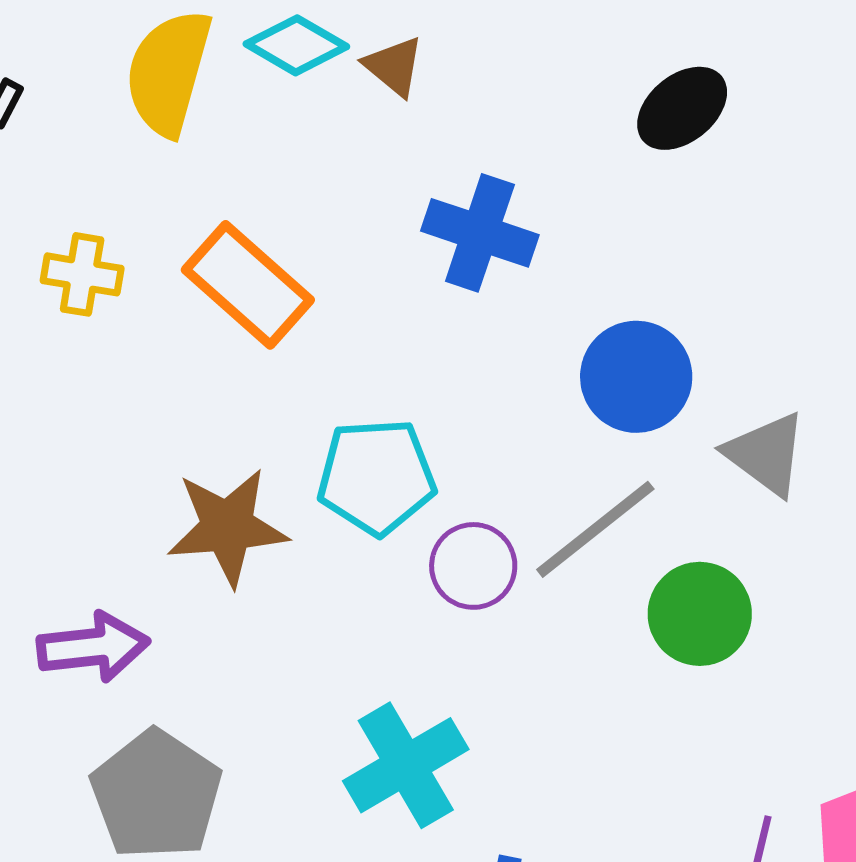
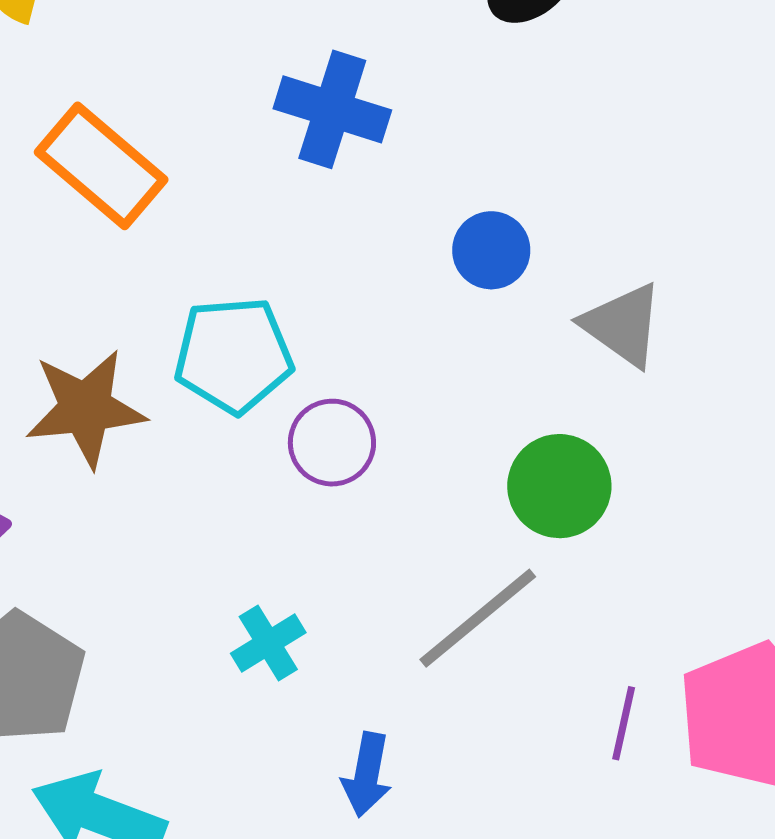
blue circle: (636, 377) -> (491, 250), size x0.7
gray line: (595, 529) -> (478, 618), moved
cyan cross: (406, 765) -> (268, 643), size x0.6

